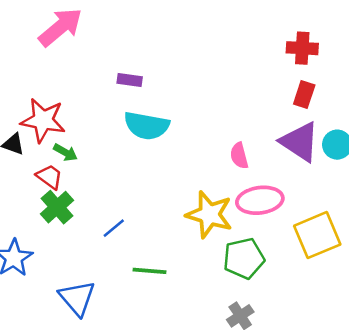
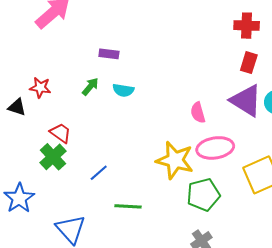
red star: (43, 120) -> (40, 88), size x0.6
cyan semicircle: (147, 126) -> (123, 90), size x0.6
green arrow: (65, 152) -> (90, 87), moved, turned -78
red trapezoid: (49, 177) -> (60, 133), moved

